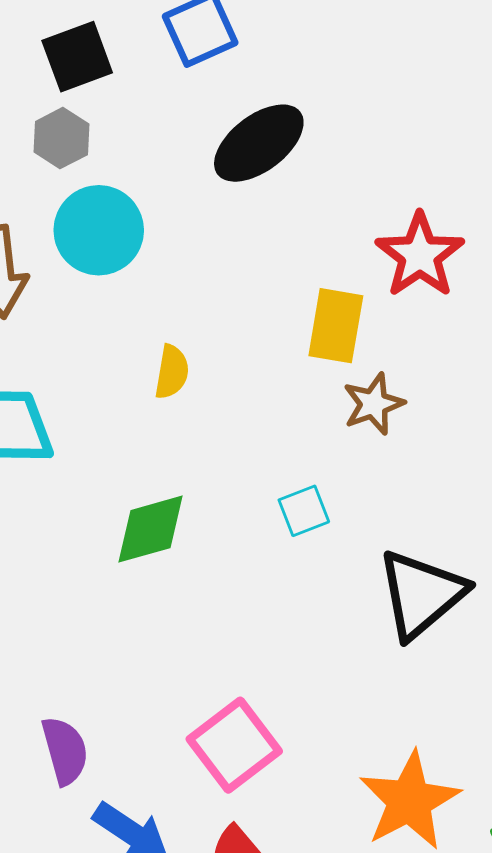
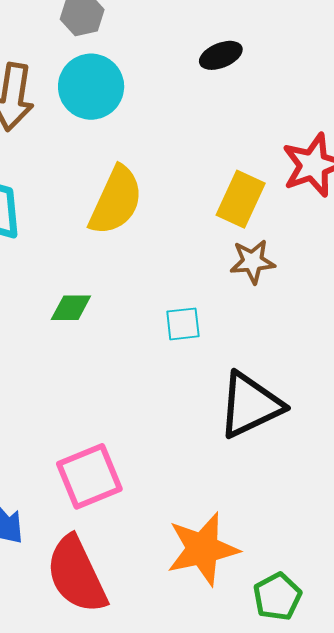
black ellipse: (259, 143) -> (221, 55), size x0.6
yellow semicircle: (172, 372) -> (116, 201), size x1.8
green diamond: (150, 529) -> (71, 308), size x0.7

